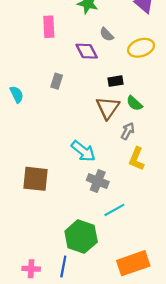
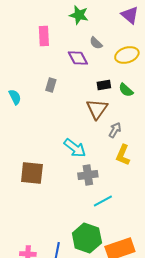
green semicircle: (134, 103) -> (126, 90), moved
gray cross: (98, 181) -> (88, 175), turned -30
green hexagon: (81, 237) -> (87, 238), moved

